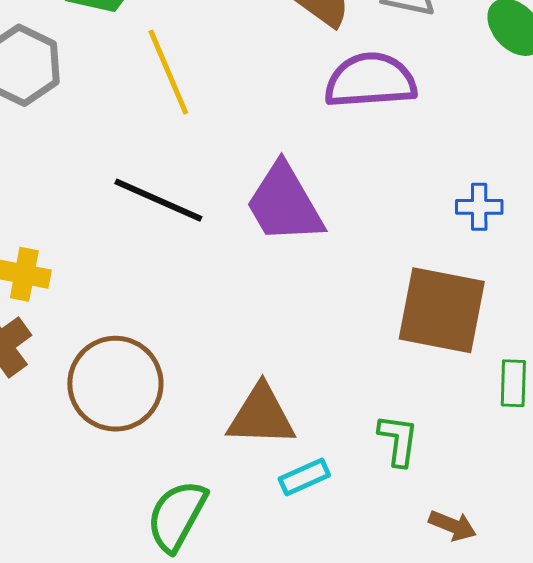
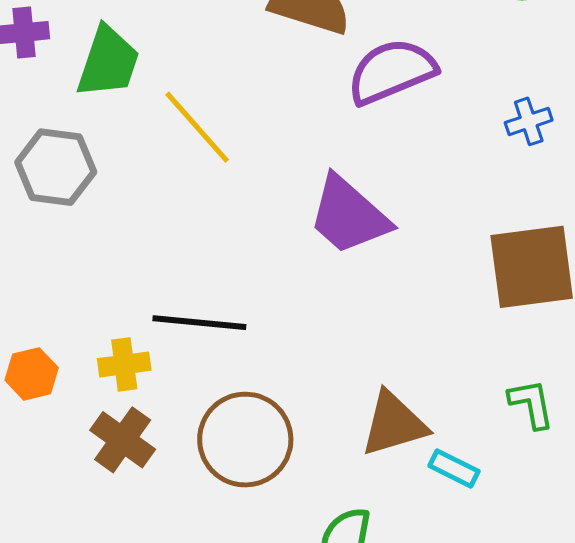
black line: (158, 200) -> (199, 323), moved
blue cross: (479, 207) -> (529, 121), moved
cyan rectangle: (304, 477) -> (454, 469), turned 69

